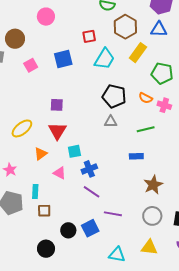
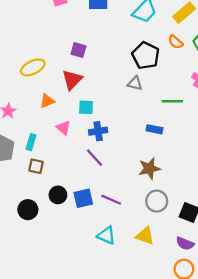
orange semicircle: (146, 98) -> (176, 42), moved
brown star: (153, 185) -> (149, 168), moved
purple line: (113, 214) -> (111, 200), moved

